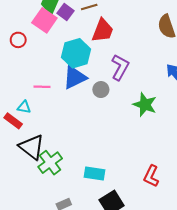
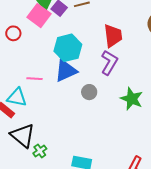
red trapezoid: (103, 31) -> (113, 36), moved, turned -30
gray circle: (101, 90) -> (89, 92), moved
cyan triangle: (24, 107) -> (17, 97), size x1.5
green cross: (50, 163) -> (40, 151), size x0.6

